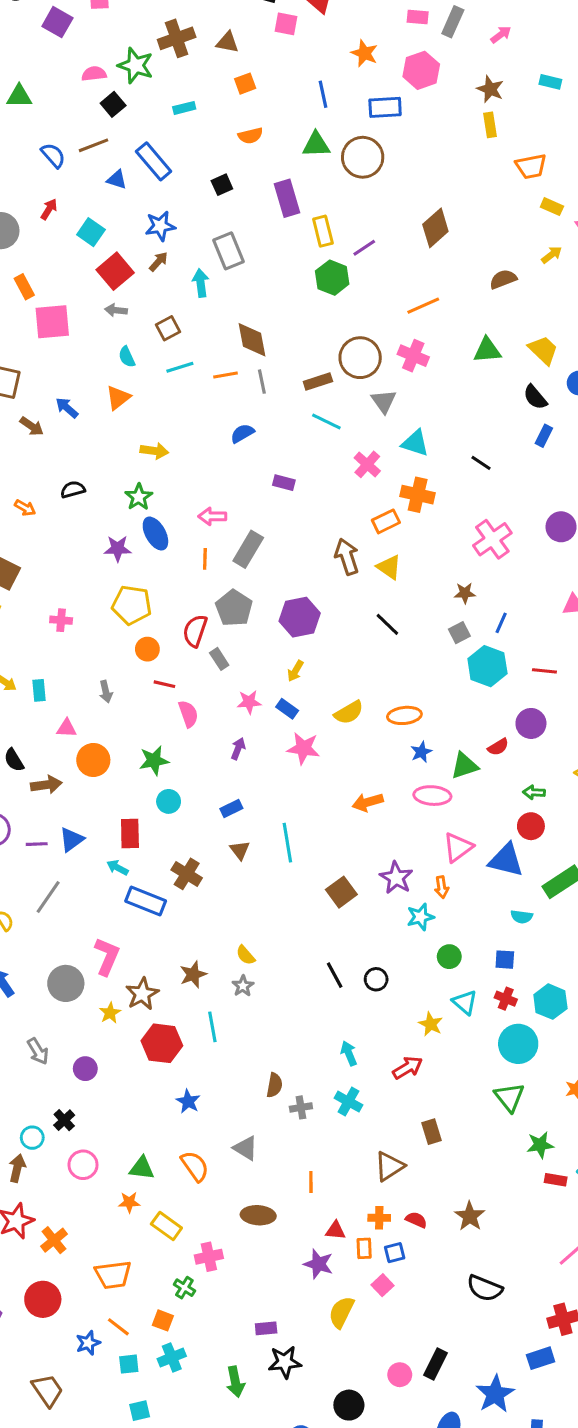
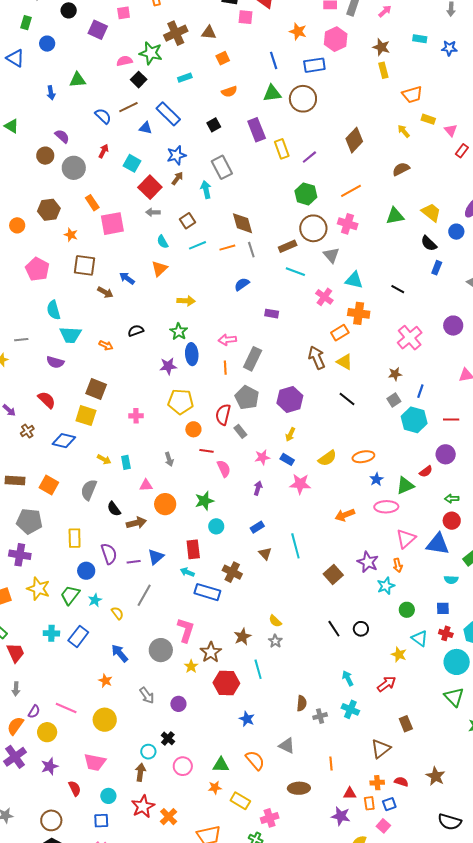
yellow arrow: (552, 255) -> (404, 131), moved, turned -88
green hexagon: (332, 278) -> (306, 194), moved
blue ellipse: (155, 534) -> (192, 354), turned 30

